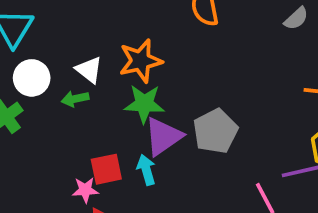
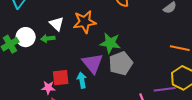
white circle: (32, 78) -> (26, 37), moved
green star: (144, 104) -> (110, 43), moved
purple triangle: (163, 137) -> (93, 63), turned -40

